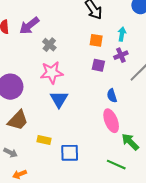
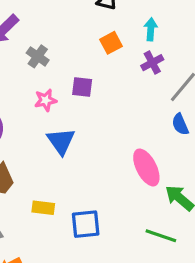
orange square: (96, 40) -> (111, 43), turned -32
purple square: (98, 65) -> (82, 87), moved
pink star: (52, 73) -> (46, 100), size x0.6
blue semicircle: (112, 96) -> (180, 124), moved

